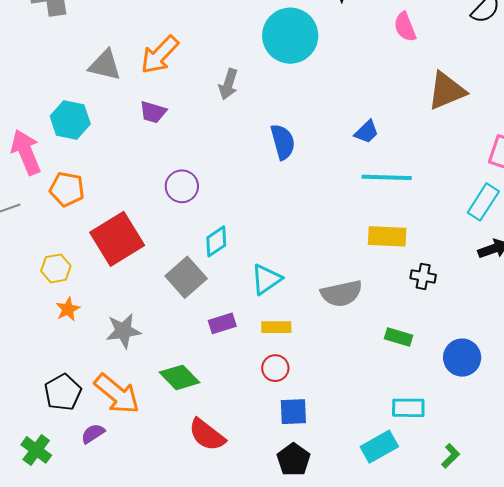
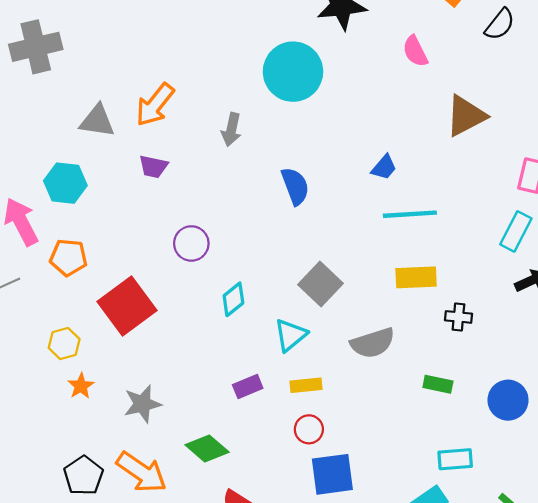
gray square: (186, 277) -> (320, 284), moved
blue square: (293, 412) -> (332, 474), size x1.4

